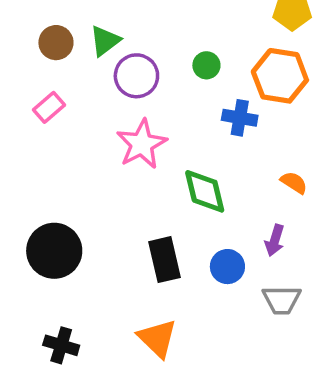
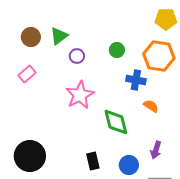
purple circle: (136, 76) -> (77, 56), size x0.6
orange semicircle: (294, 183) -> (151, 106), moved
black rectangle: (164, 260) -> (93, 161), size x0.7

